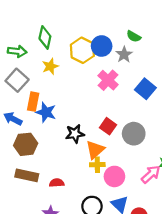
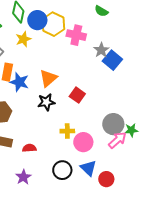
blue circle: (102, 46) -> (37, 20), moved
gray star: (124, 55) -> (101, 50), moved
pink cross: (108, 80) -> (76, 35), moved, turned -30
gray circle: (134, 134) -> (113, 124), moved
orange triangle: (95, 150) -> (48, 78), moved

